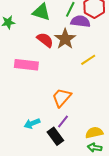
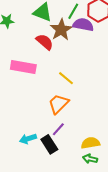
brown star: (65, 39) -> (61, 30), moved
yellow line: (88, 60) -> (66, 78), moved, turned 70
cyan arrow: (32, 124) -> (28, 139), moved

